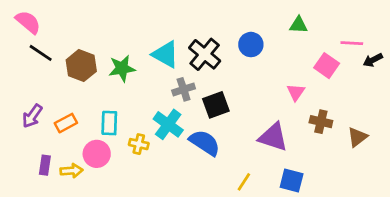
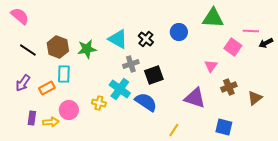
green triangle: (299, 25) -> (213, 18), size x1.6
black line: (41, 53) -> (28, 50), moved
black cross: (205, 54) -> (146, 39), size x0.7
brown cross: (321, 122) -> (229, 87), turned -35
cyan rectangle: (109, 123) -> (64, 74), moved
blue square: (292, 180) -> (224, 127), moved

